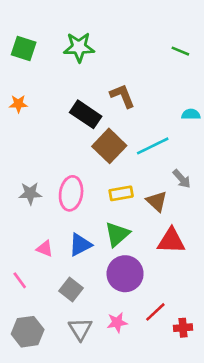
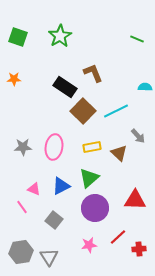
green star: (79, 47) -> (60, 36), turned -30
red triangle: (171, 241) -> (135, 200), moved
pink line: (20, 280) -> (22, 207), moved
gray triangle: (80, 329) -> (49, 257), moved

